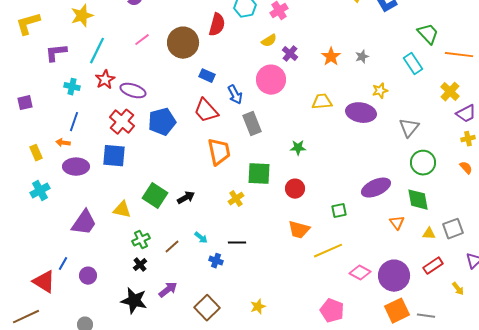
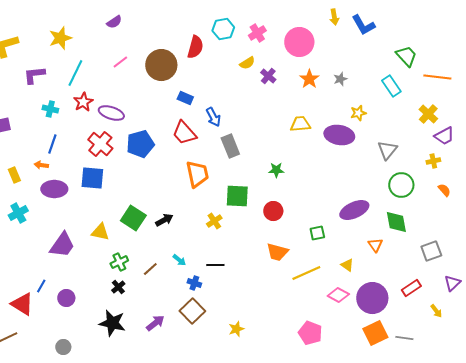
pink circle: (271, 80) -> (299, 42), moved
yellow cross: (468, 139) -> (433, 161), moved
yellow triangle: (429, 234) -> (347, 265), moved, turned 32
purple arrow: (168, 290) -> (155, 323), moved
brown square: (207, 308) -> (192, 311), moved

